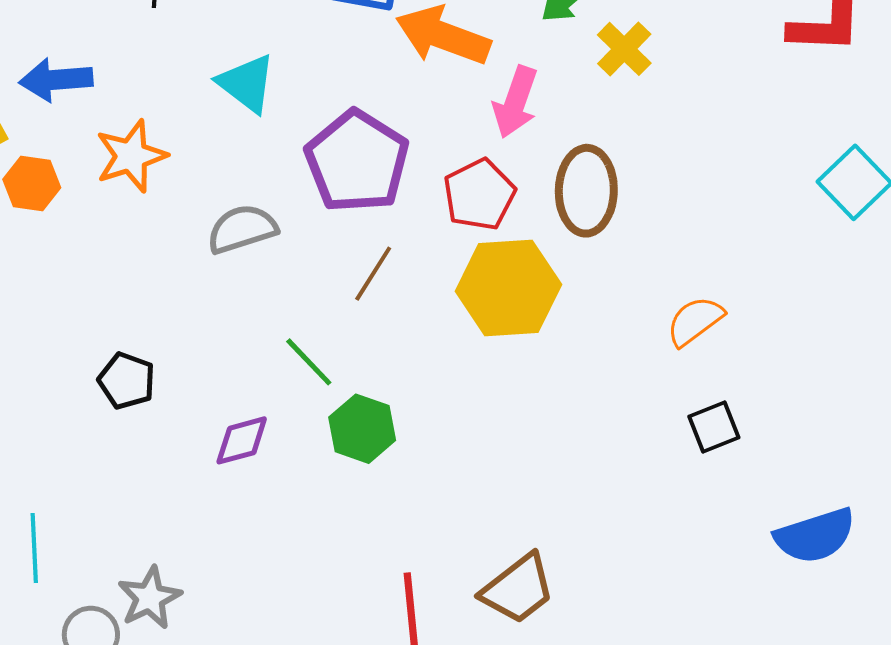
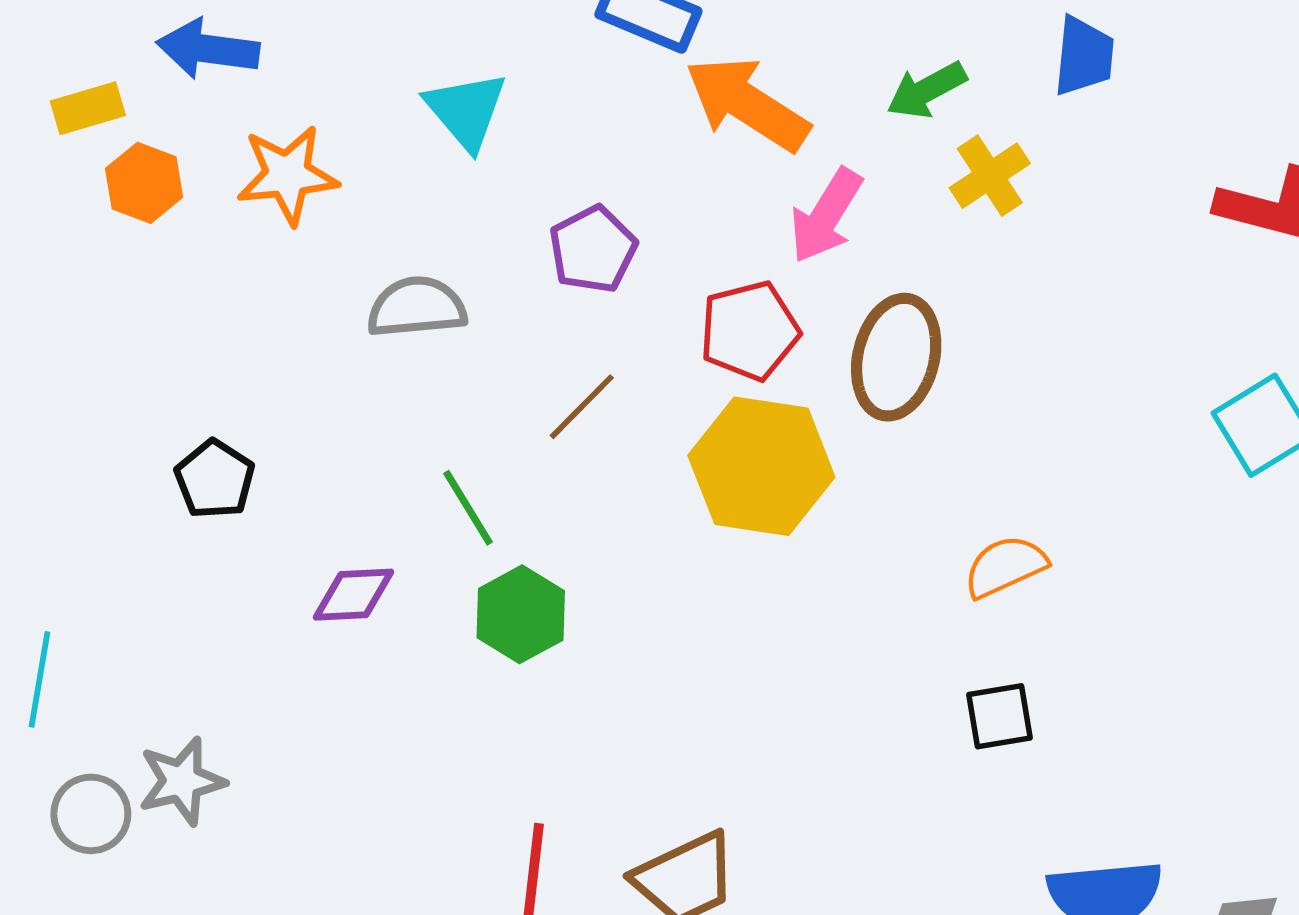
purple pentagon: (357, 161) -> (593, 249), size x0.6

